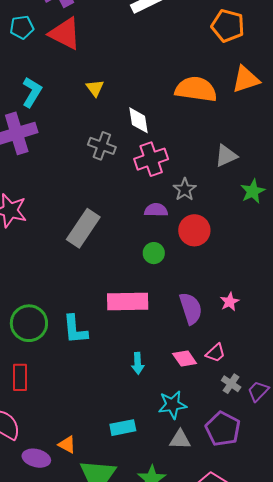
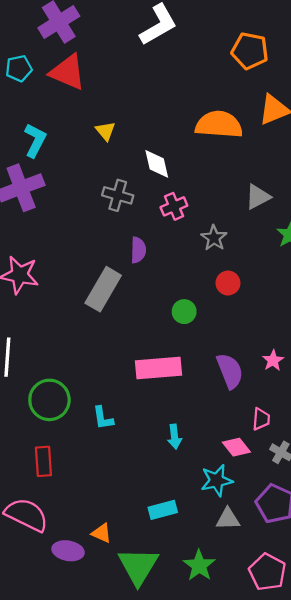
pink cross: (151, 159) -> (174, 206), size x0.7
purple semicircle: (156, 210) -> (138, 250), moved, turned 95
red circle: (194, 230) -> (228, 283), size x0.7
cyan L-shape: (75, 329) -> (103, 418), moved, size x0.7
pink trapezoid: (216, 353) -> (261, 419), turned -40
pink diamond: (185, 359) -> (236, 447), moved

